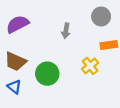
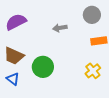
gray arrow: (66, 31) -> (60, 28), turned 72
yellow cross: (90, 66) -> (93, 71), moved

